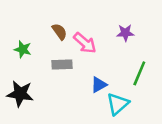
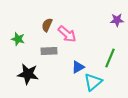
brown semicircle: (59, 32) -> (47, 25), turned -120
purple star: (125, 33) -> (117, 20), moved
black star: (20, 94) -> (28, 74), moved

